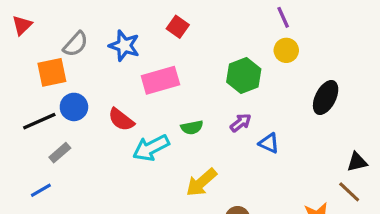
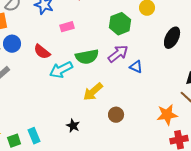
pink rectangle: (160, 80) -> (67, 27), size x0.6
purple arrow: (241, 123) -> (118, 54), size x1.5
green semicircle: (192, 127) -> (87, 57), size x1.6

